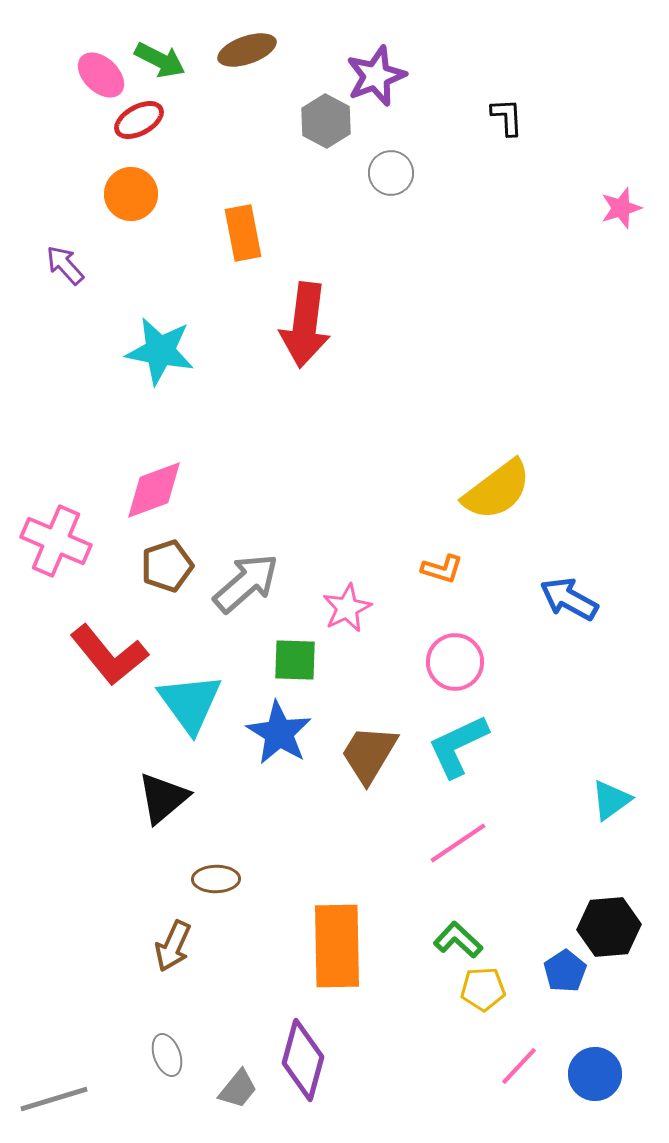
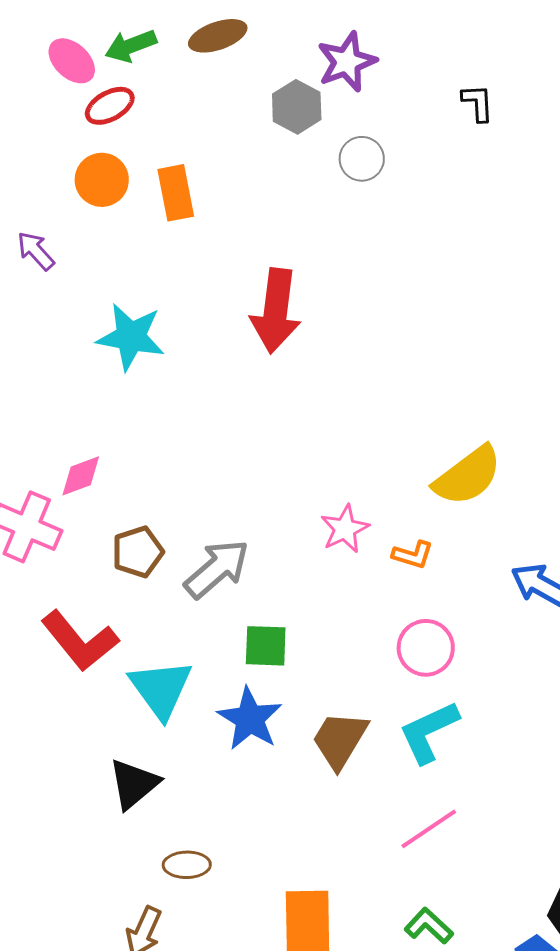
green arrow: (160, 60) -> (131, 46), turned 132
orange rectangle: (243, 233) -> (176, 193), moved
pink diamond: (154, 490) -> (81, 476), moved, size x0.7
pink star: (347, 608) -> (345, 529), moved

